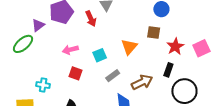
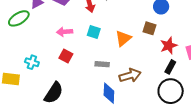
cyan square: (100, 55) -> (94, 32), moved, turned 32
black rectangle: (168, 70) -> (170, 67), moved
gray rectangle: (113, 76) -> (102, 64), turned 32

